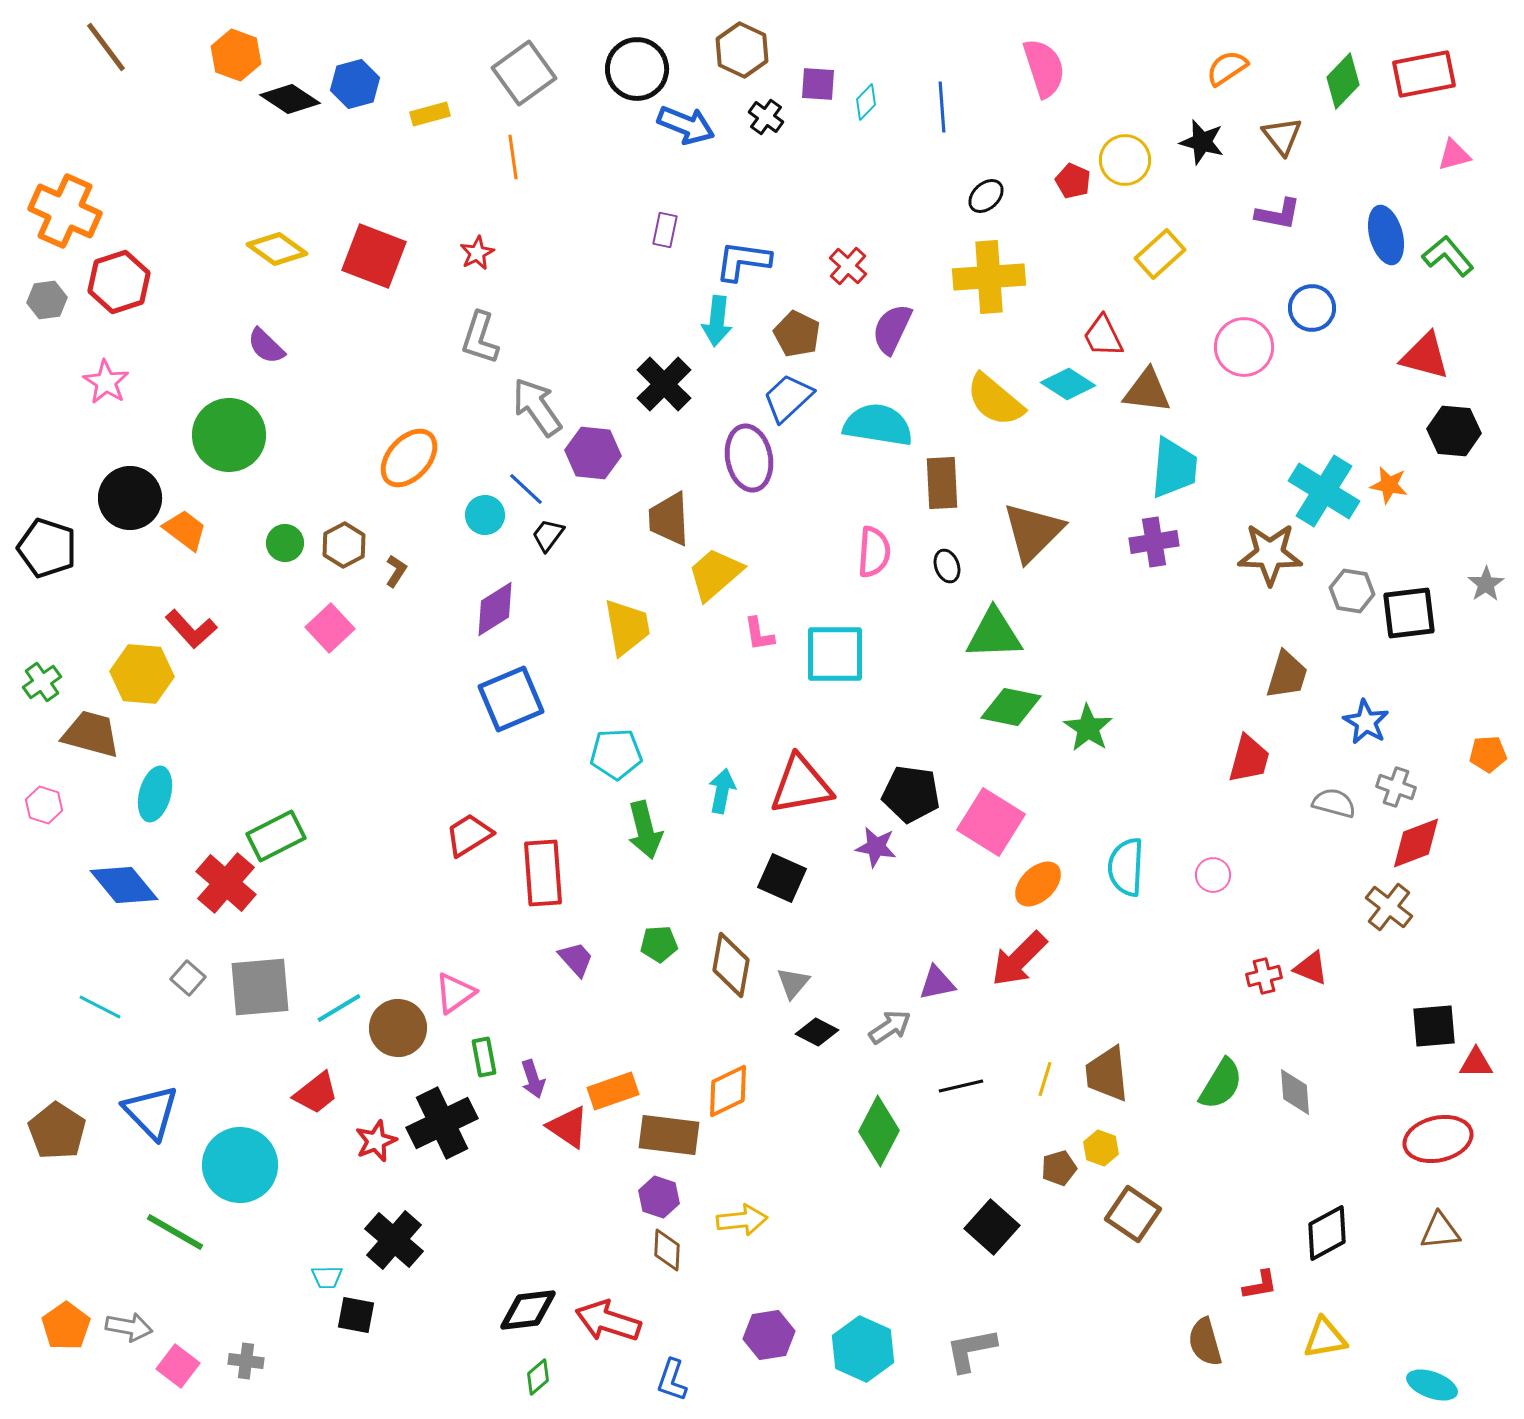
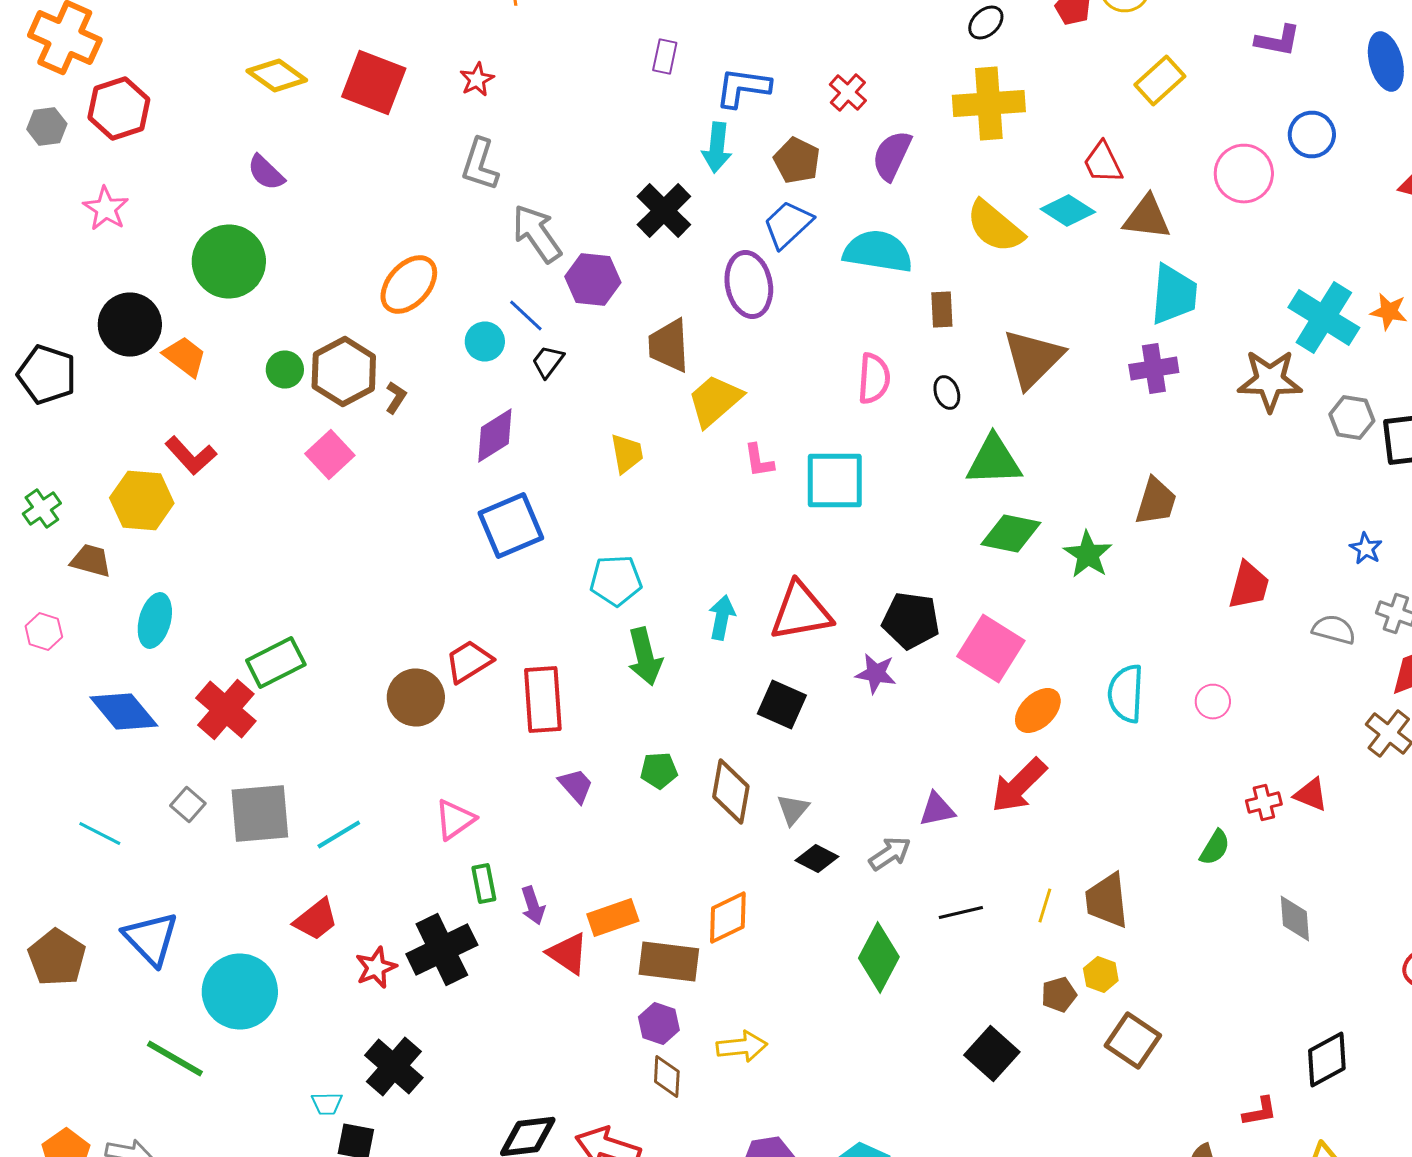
brown rectangle: (942, 483) -> (942, 310), size x0.7
brown hexagon: (344, 545) -> (344, 372), size x1.5
yellow trapezoid: (627, 627) -> (627, 454), size x0.7
brown trapezoid: (1287, 675) -> (1156, 502), moved
blue star: (1366, 722) -> (1366, 548), size x0.7
brown trapezoid: (91, 734) -> (91, 560), size x0.7
brown circle: (398, 1028) -> (416, 698), moved
green semicircle: (1221, 1084) -> (1215, 848), moved, size x0.7

